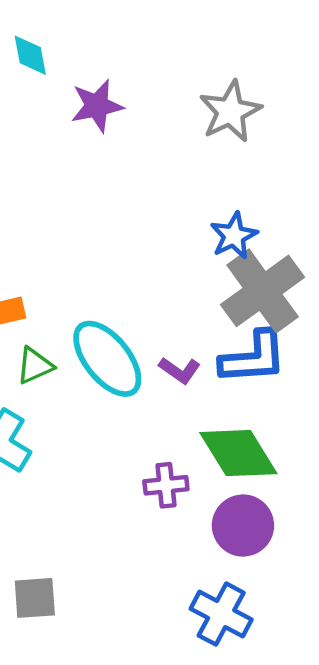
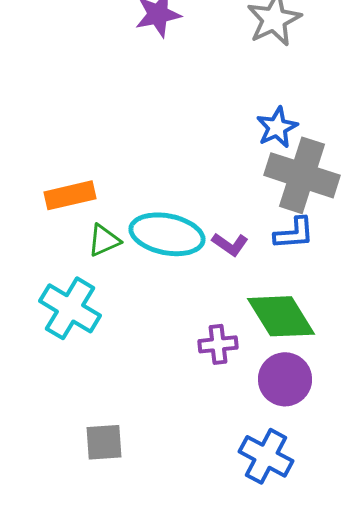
gray cross: (263, 291) -> (302, 175), turned -36
blue L-shape: (253, 358) -> (294, 233), size x0.7
cyan ellipse: (107, 359) -> (167, 234), turned -40

